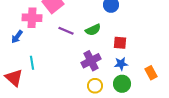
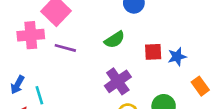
purple line: (66, 31) -> (65, 48), moved
blue arrow: (17, 37) -> (17, 85), moved
blue star: (121, 64) -> (177, 57), moved

